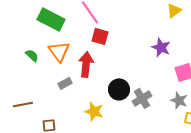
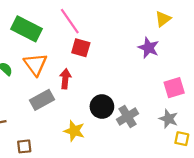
purple star: (161, 47) -> (149, 48), moved
red arrow: (86, 64) -> (65, 79), size x0.7
gray rectangle: (65, 83) -> (42, 100), size x1.5

